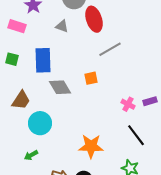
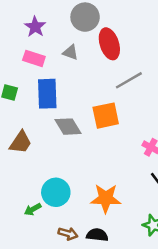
pink rectangle: (17, 26) -> (34, 58), moved
orange square: (91, 78) -> (106, 116), size x1.6
cyan circle: (40, 123) -> (56, 192), moved

